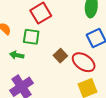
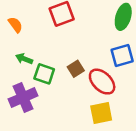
green square: (31, 37) -> (44, 74), moved

